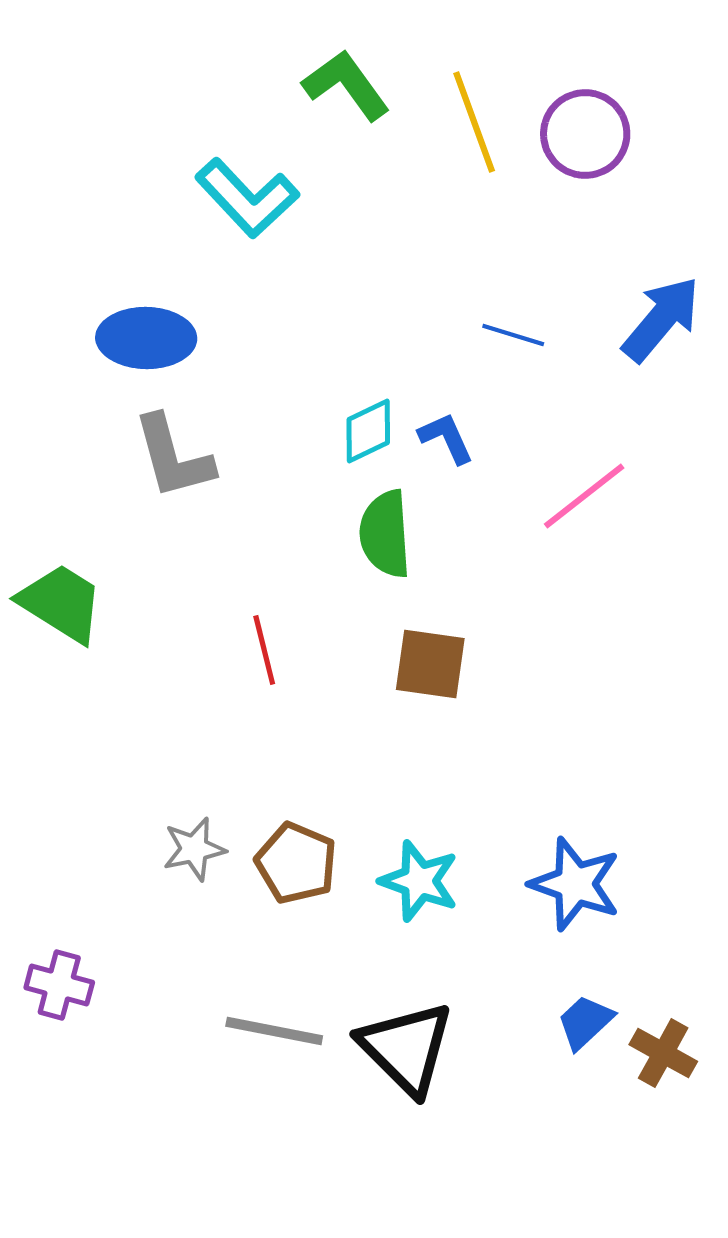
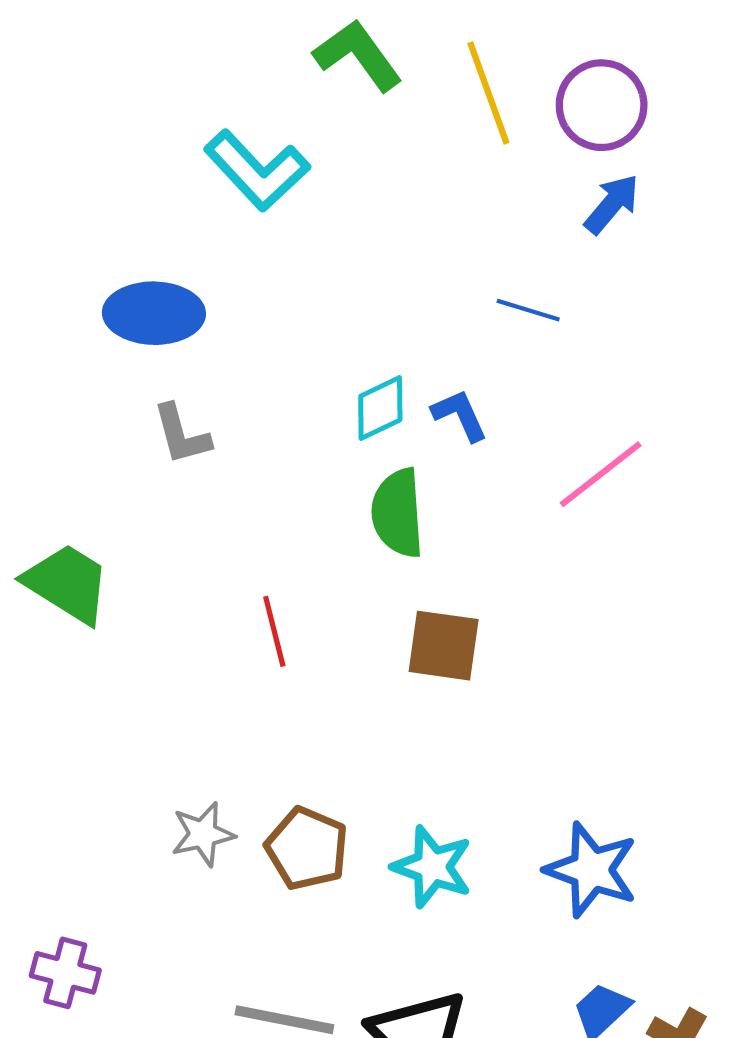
blue arrow: (661, 319) -> (612, 204), moved, size x0.7
gray L-shape: (173, 457) -> (181, 434), size x0.7

